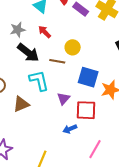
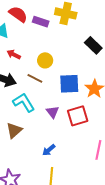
brown line: (57, 61) -> (35, 78), turned 35
blue arrow: (70, 129) -> (49, 150), moved

